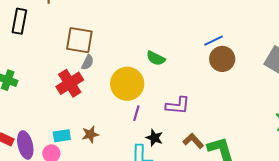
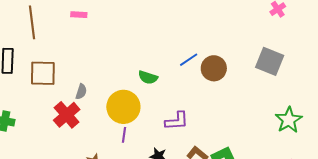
brown square: (79, 40) -> (43, 73), moved
blue line: (214, 41) -> (189, 60), moved
purple line: (136, 113) -> (124, 135), moved

